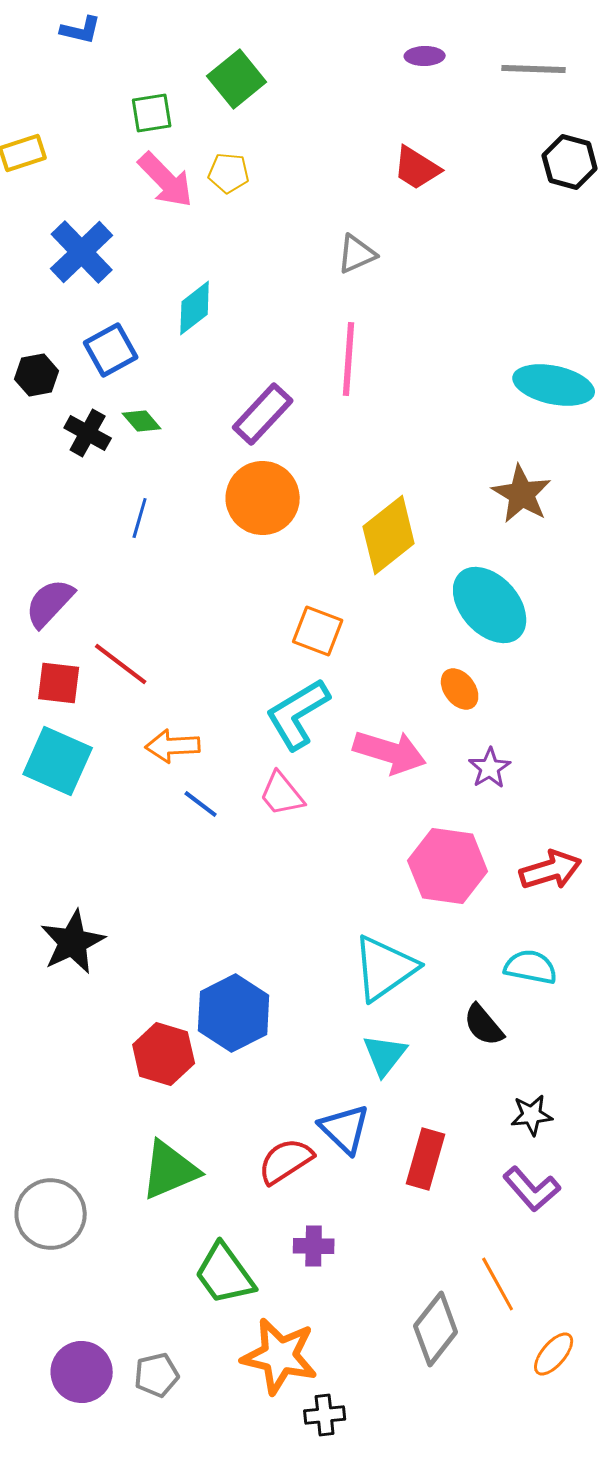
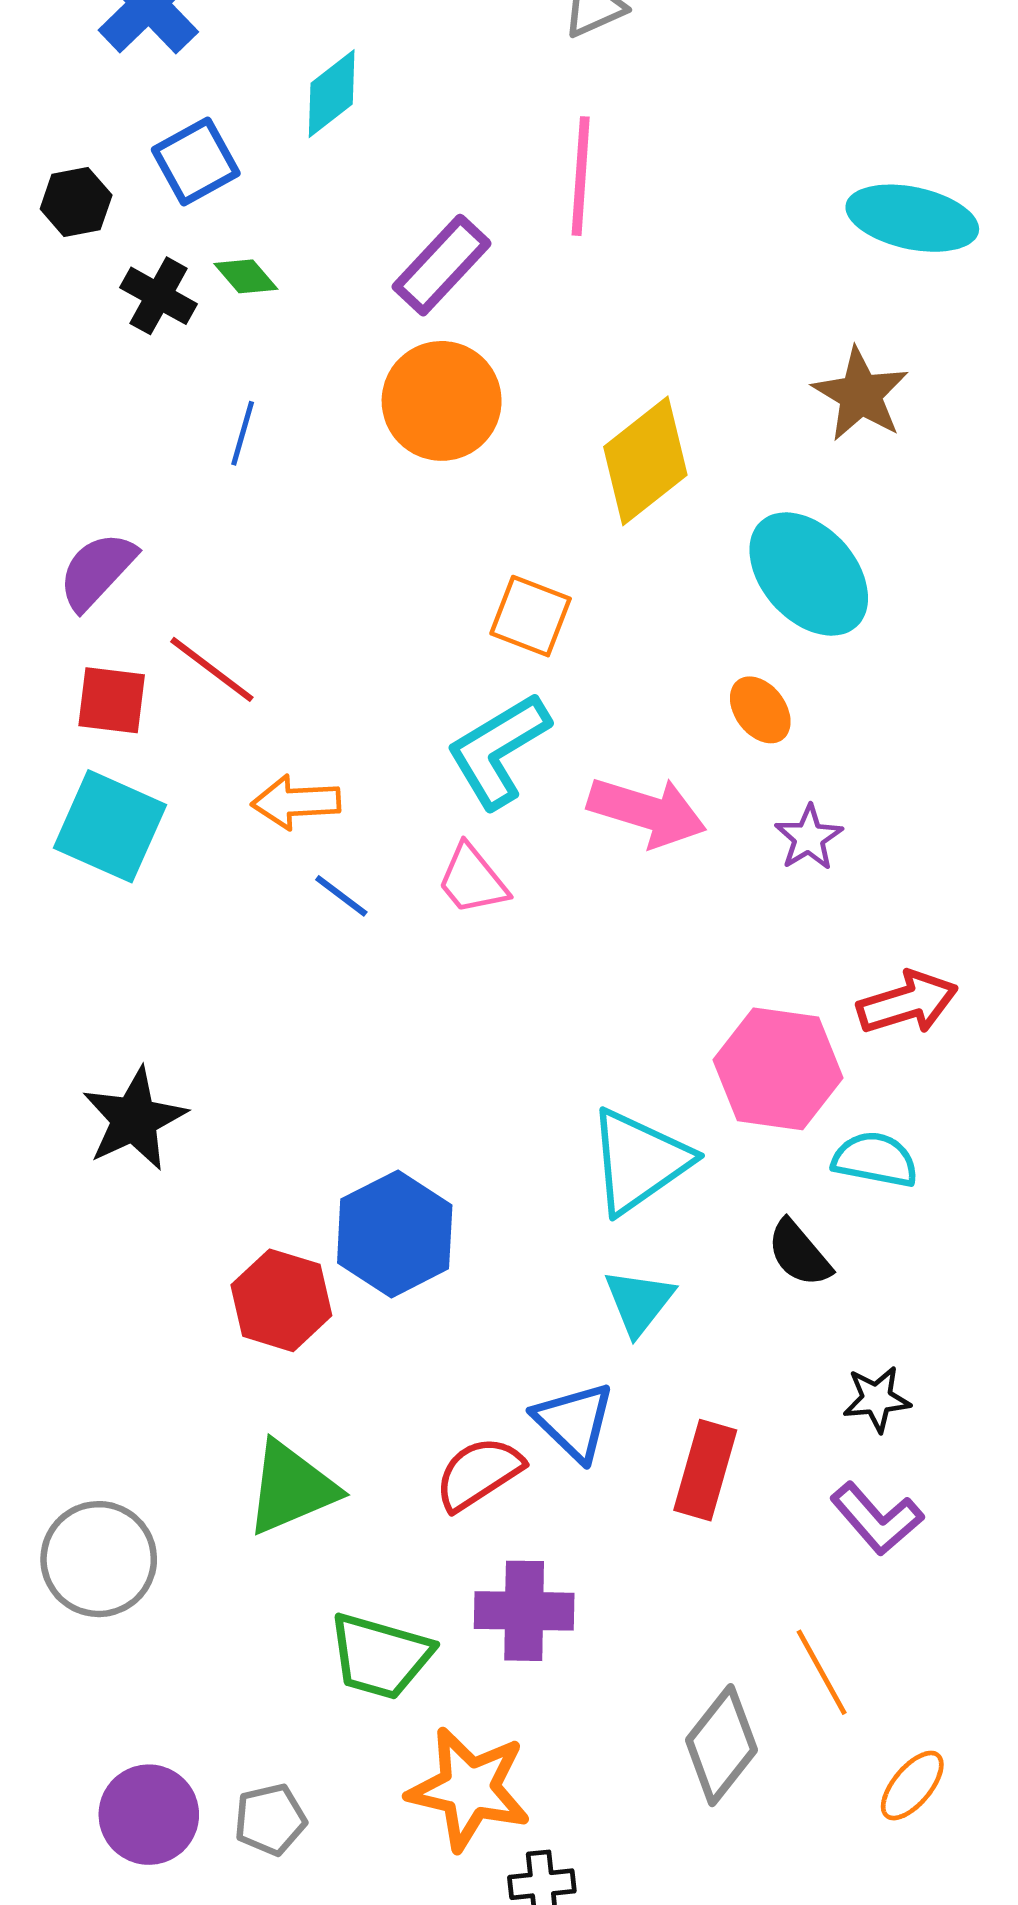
pink hexagon: (448, 866) -> (778, 1069), moved
purple cross: (314, 1246) -> (524, 1611), size x1.5
green trapezoid: (225, 1274) -> (380, 1656), turned -38

